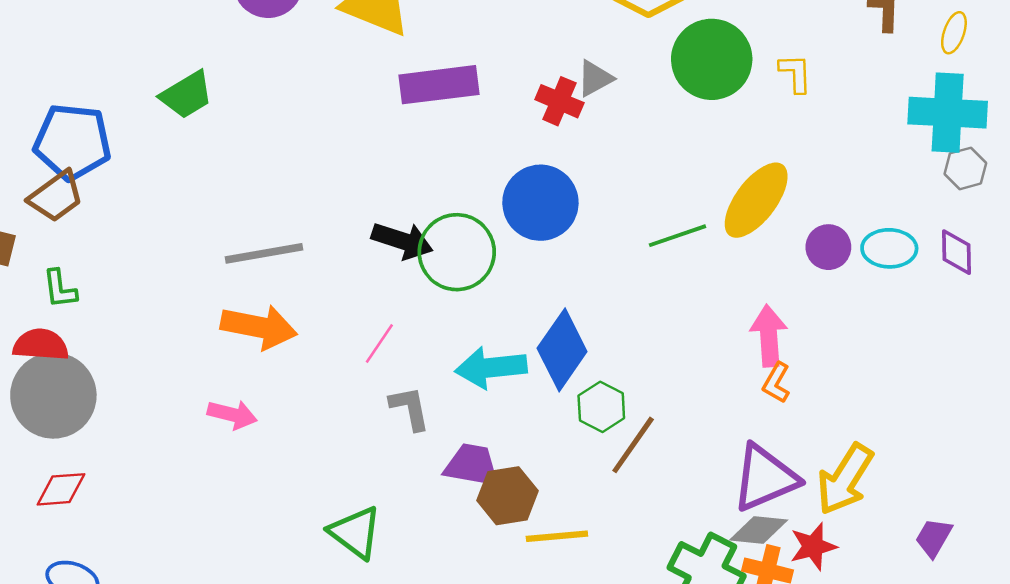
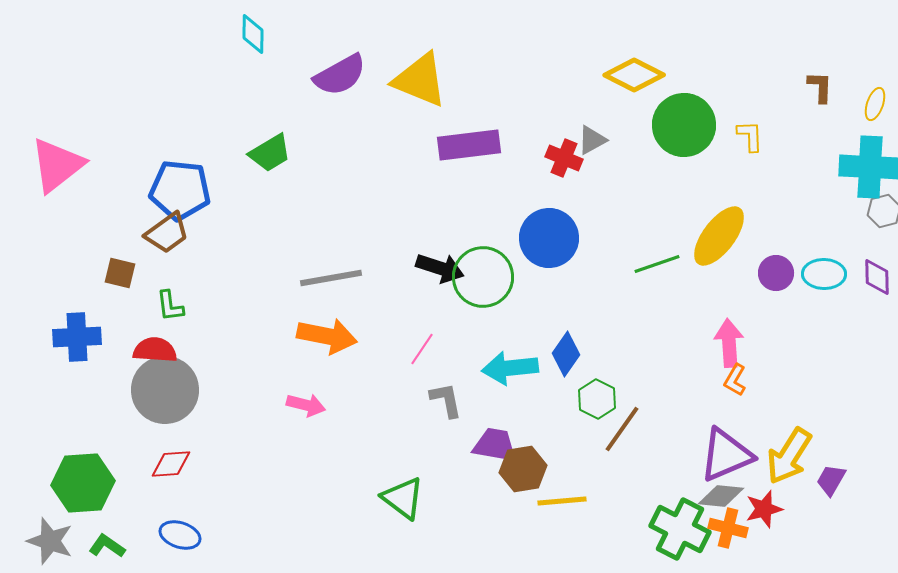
blue diamond: (562, 350) -> (566, 354), size x0.7
purple trapezoid: (934, 538) -> (831, 480), moved

